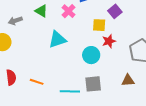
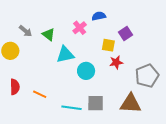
green triangle: (41, 11) -> (49, 34), moved
gray arrow: (15, 21) -> (26, 31), turned -128
cyan circle: (91, 55) -> (86, 71), moved
brown triangle: (128, 80) -> (131, 104), size x1.6

